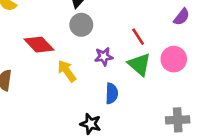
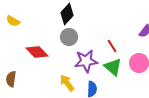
purple star: (104, 56) -> (86, 61), size x1.6
yellow arrow: (67, 71) -> (67, 83), moved

